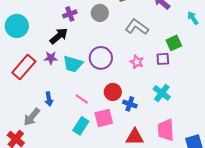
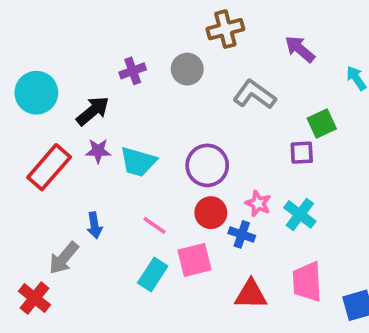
black arrow: (59, 36) -> (93, 111), moved
purple circle: (101, 58) -> (207, 165), moved
pink star: (137, 62) -> (258, 204), moved

